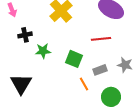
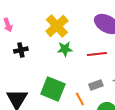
green star: (43, 51) -> (65, 49), moved
green square: (74, 59) -> (53, 89), moved, size x1.4

